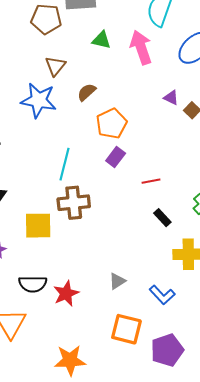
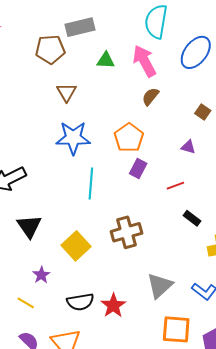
brown semicircle: (87, 92) -> (150, 97), moved
purple triangle: (171, 98) -> (188, 147), moved
blue star: (39, 100) -> (73, 138), moved
brown cross: (74, 203) -> (126, 232), moved
yellow square: (38, 226) -> (76, 246), turned -32
gray triangle: (117, 281) -> (160, 286), size x1.6

